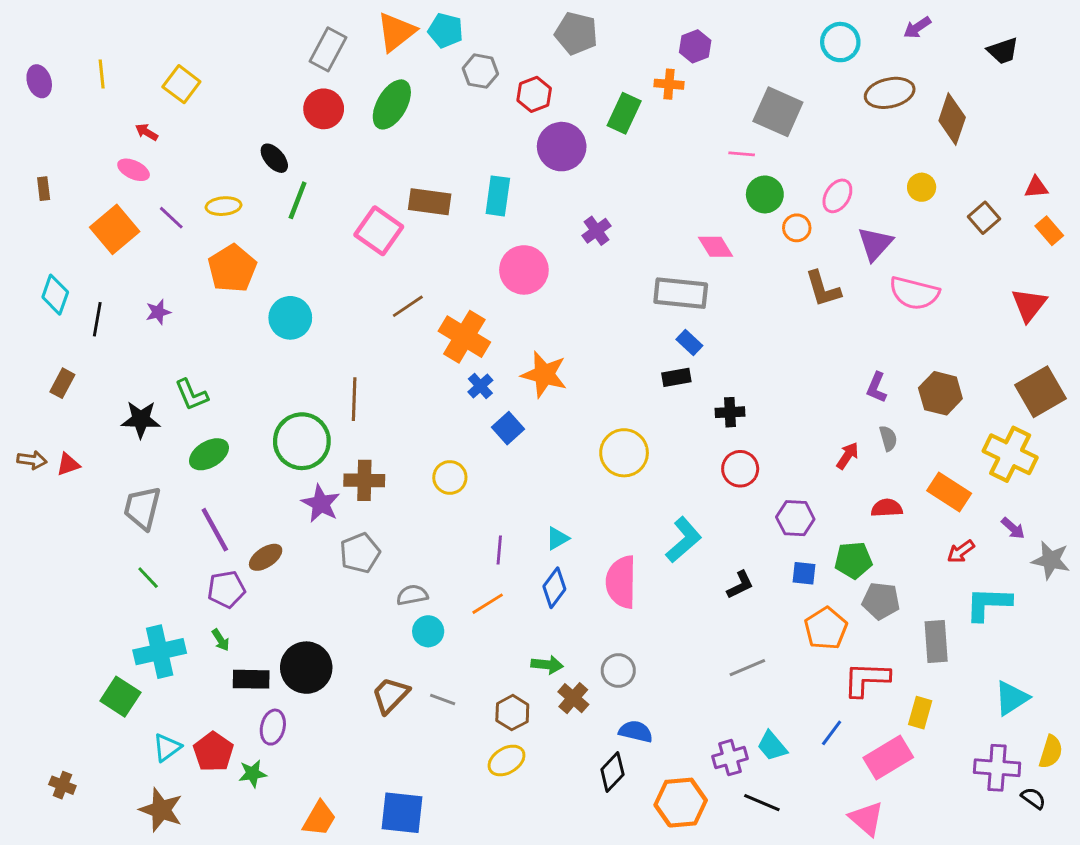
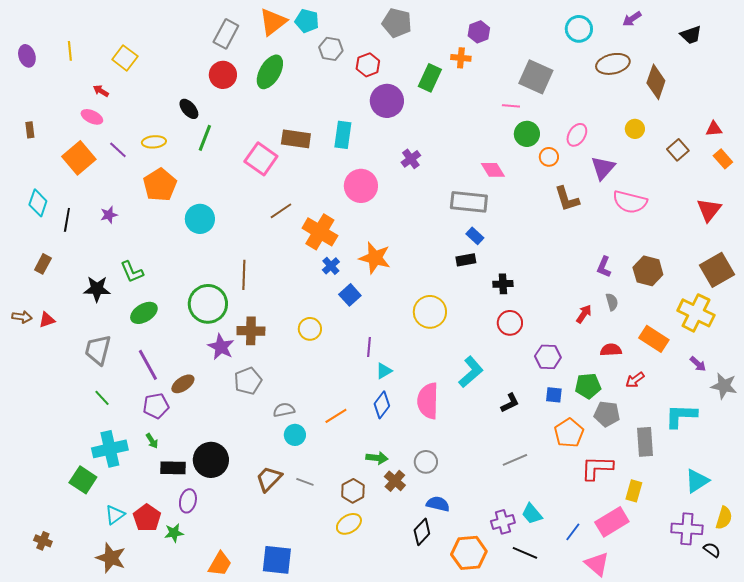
purple line: (499, 550) -> (369, 347), moved
red arrow: (961, 551) -> (635, 380), moved
blue line: (832, 733) -> (573, 532), moved

